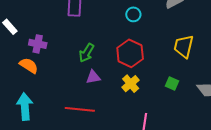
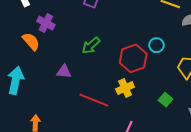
cyan circle: (133, 14) -> (156, 45), moved
purple triangle: (93, 77) -> (64, 72), moved
red line: (80, 109) -> (94, 100), moved

